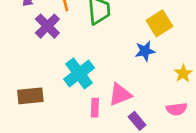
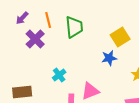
cyan cross: (79, 73) -> (59, 75), size x0.6

